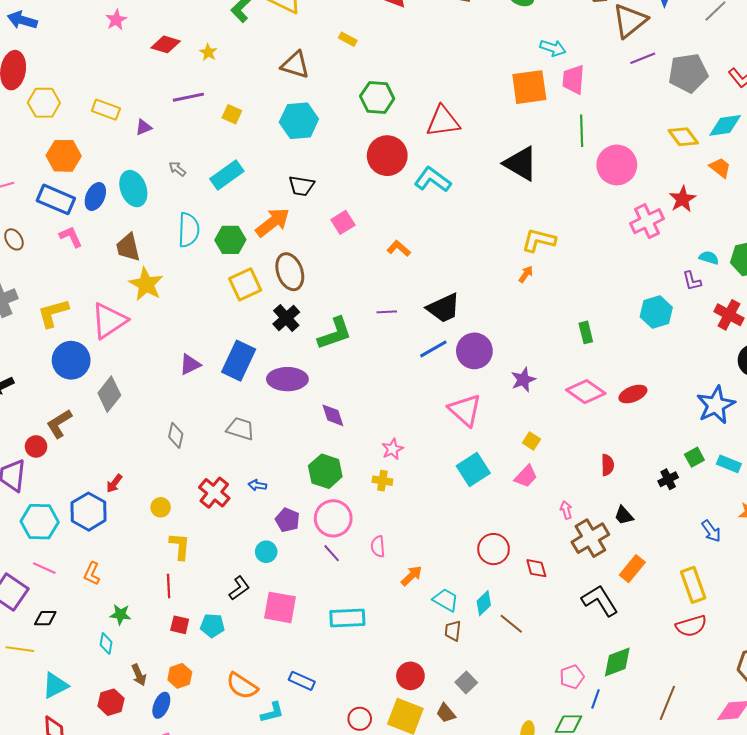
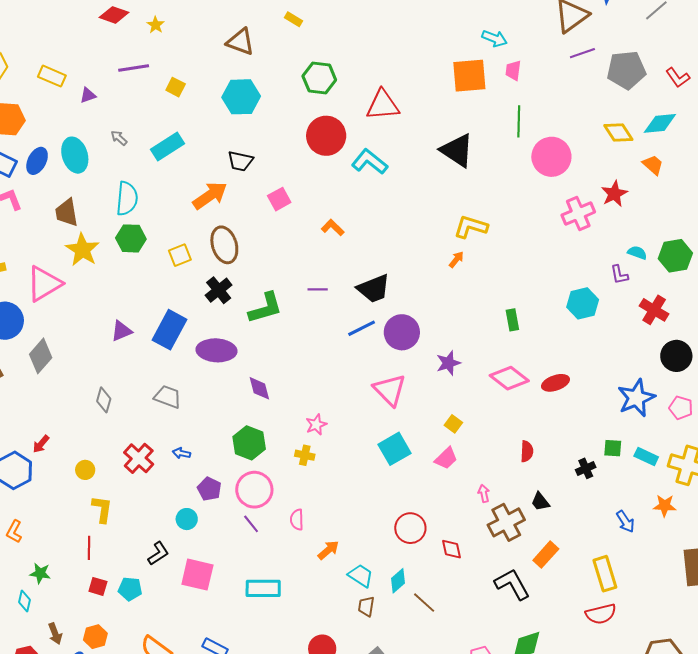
pink trapezoid: (573, 80) -> (513, 71), size x0.7
green hexagon: (230, 240) -> (131, 238), moved
yellow square: (245, 284) -> (180, 255), size x0.7
green square: (694, 457) -> (613, 448), turned 30

